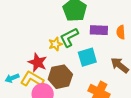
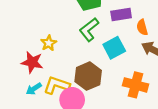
orange semicircle: (121, 32) -> (142, 27), moved
yellow star: (55, 44) -> (49, 43), moved
red star: (38, 62) -> (32, 62), moved

